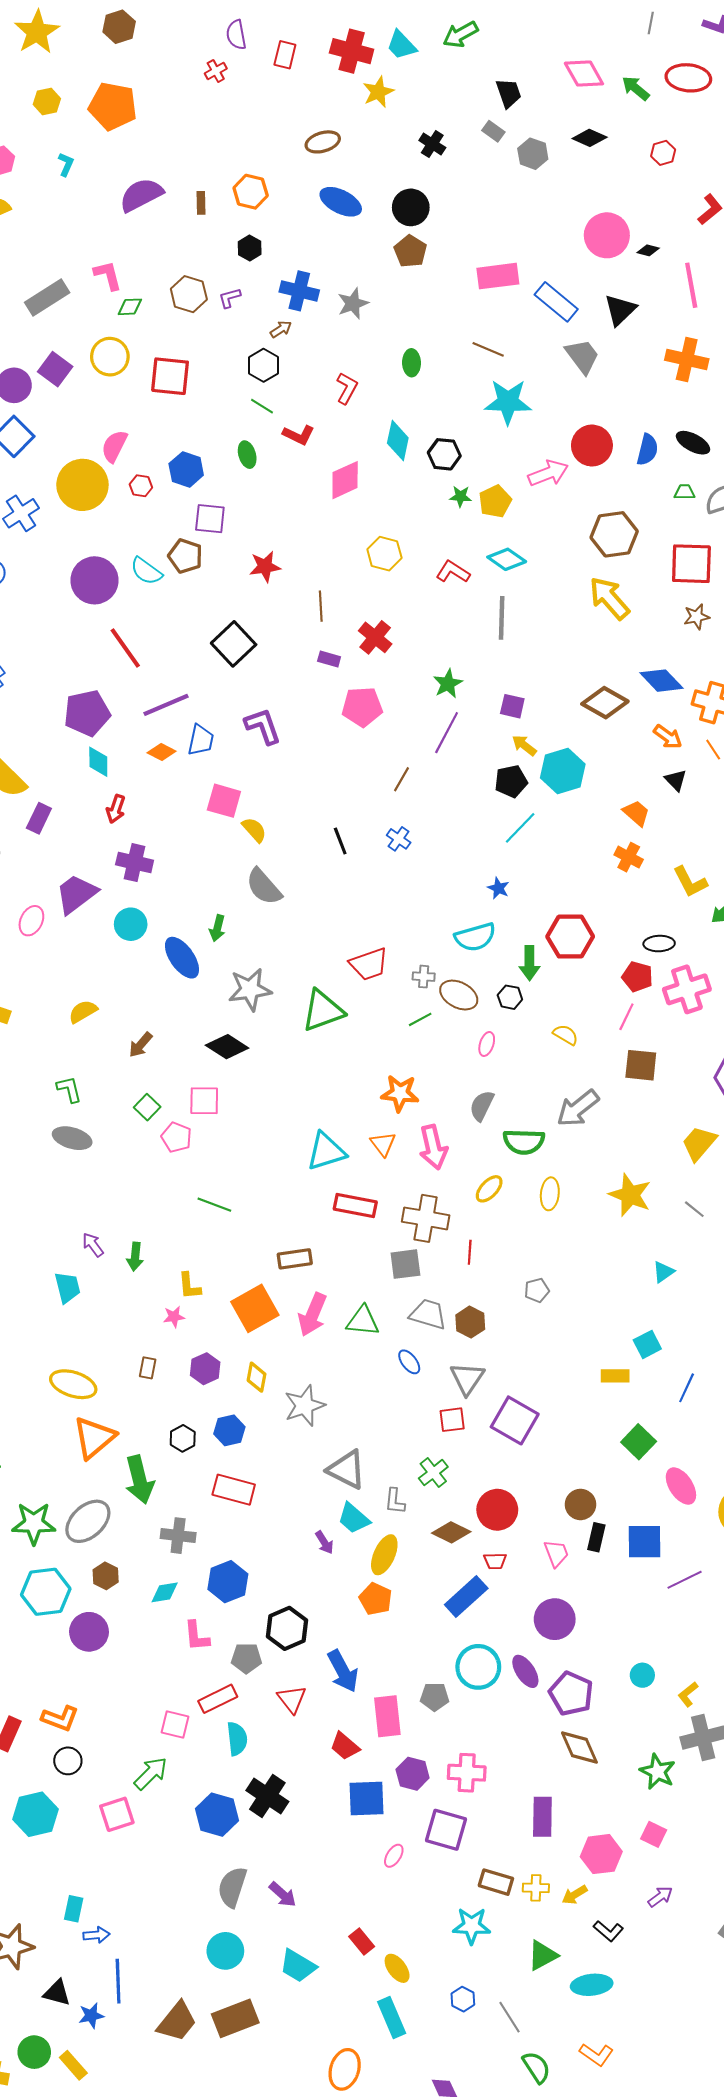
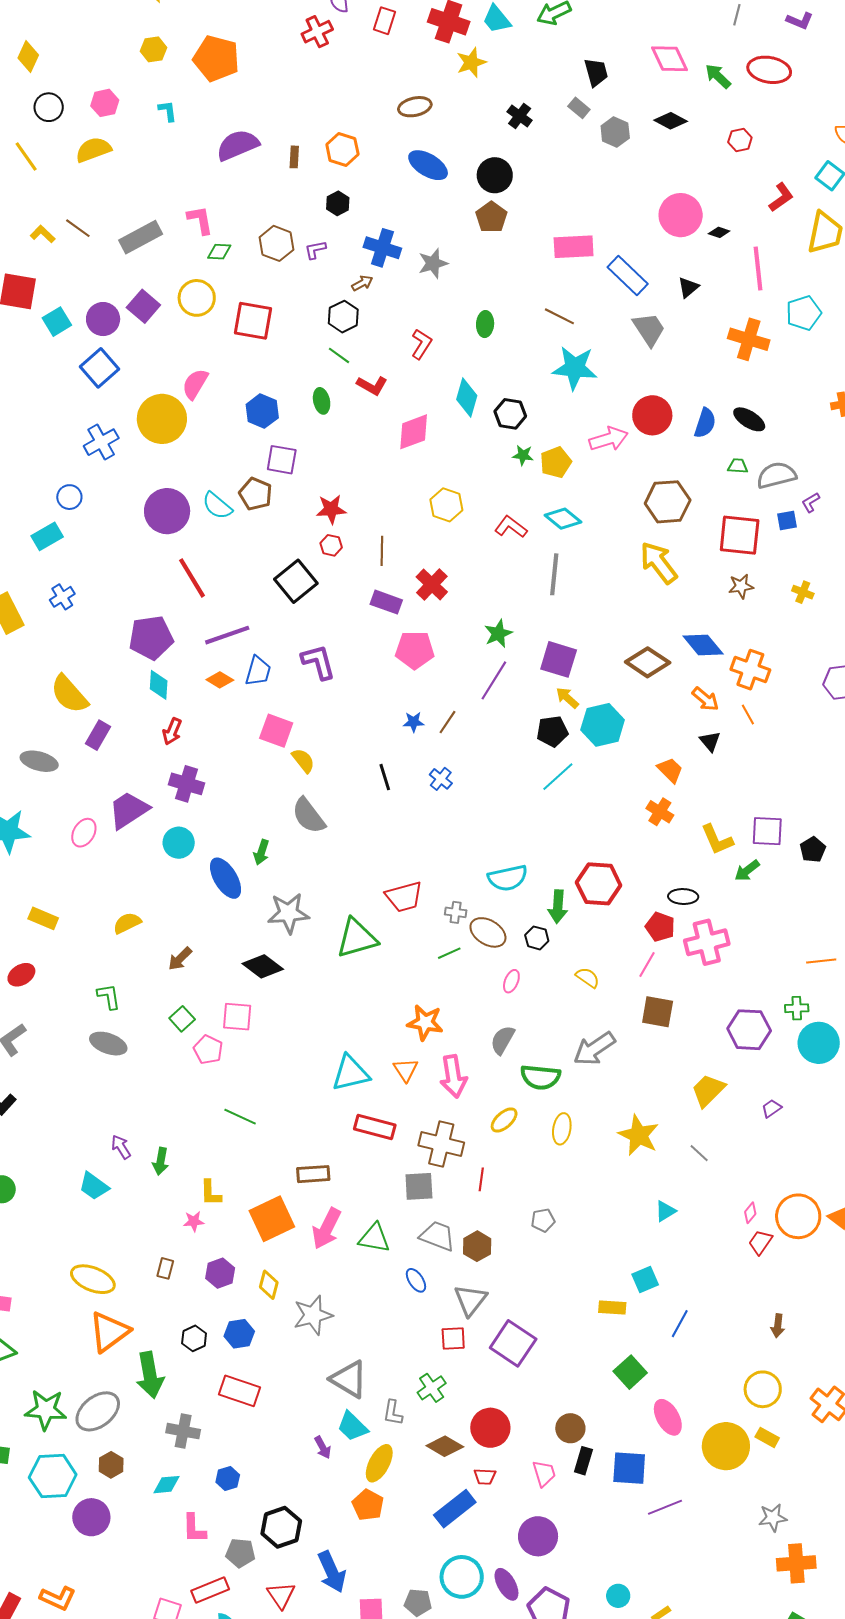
red cross: (216, 71) -> (317, 32), size x1.4
cyan L-shape: (66, 164) -> (168, 111), turned -35
black triangle: (620, 310) -> (688, 287), size x0.7
red hexagon: (141, 486) -> (331, 545), moved
purple rectangle: (329, 659) -> (386, 602), size x1.4
purple square: (512, 706) -> (559, 659), size x1.5
blue star: (498, 888) -> (414, 722), moved, turned -30
cyan trapezoid: (67, 1287) -> (94, 1186), turned 136
blue hexagon: (228, 1582) -> (228, 1479), size x0.6

